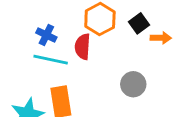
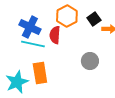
blue cross: (46, 35) -> (30, 27), size x1.5

